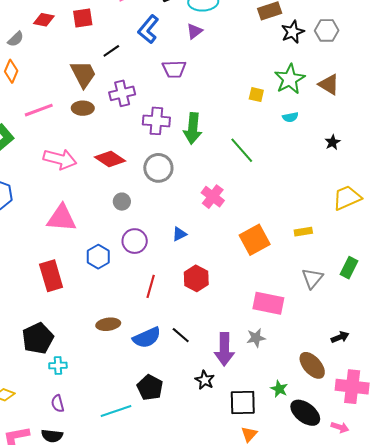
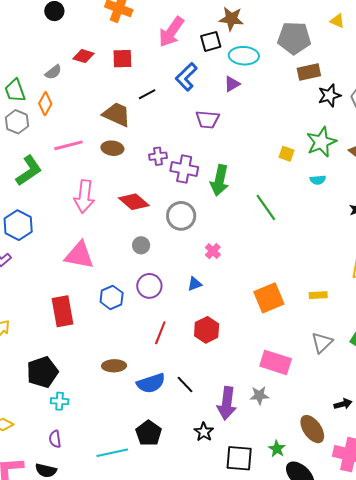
brown trapezoid: (83, 74) -> (117, 114), turned -44
purple cross: (122, 93) -> (158, 156), moved, size x0.7
pink arrow: (60, 159) -> (84, 196), turned 76
pink cross: (213, 197) -> (213, 251), moved, size x0.7

